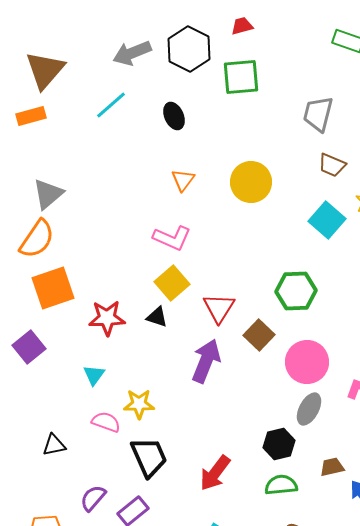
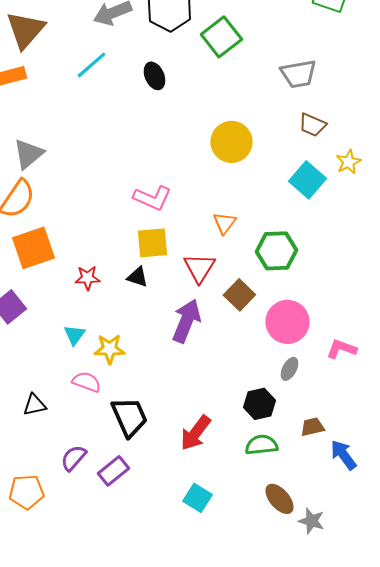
green square: (241, 77) -> (221, 37), turned -33
gray trapezoid: (318, 114) -> (298, 74), turned -114
orange triangle: (183, 180) -> (224, 223), moved
yellow square: (172, 283) -> (152, 243), turned 36
red star: (107, 318) -> (87, 278), size x0.7
yellow star: (139, 404) -> (109, 349), moved
gray ellipse: (309, 409) -> (289, 369), size x0.7

